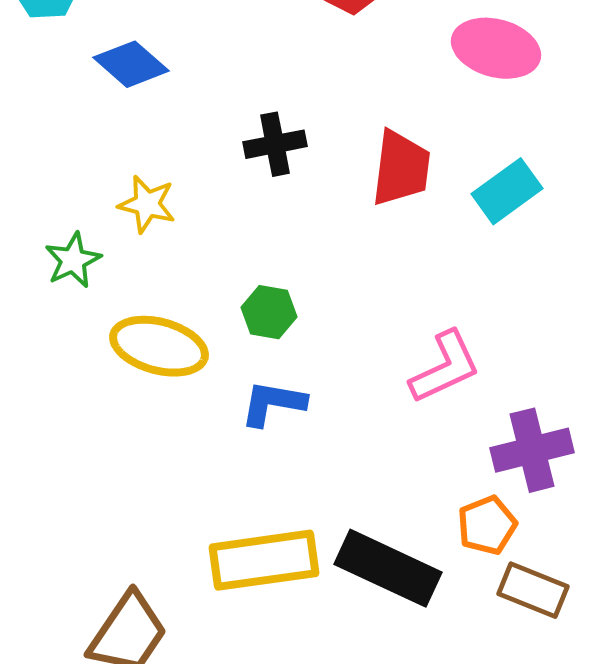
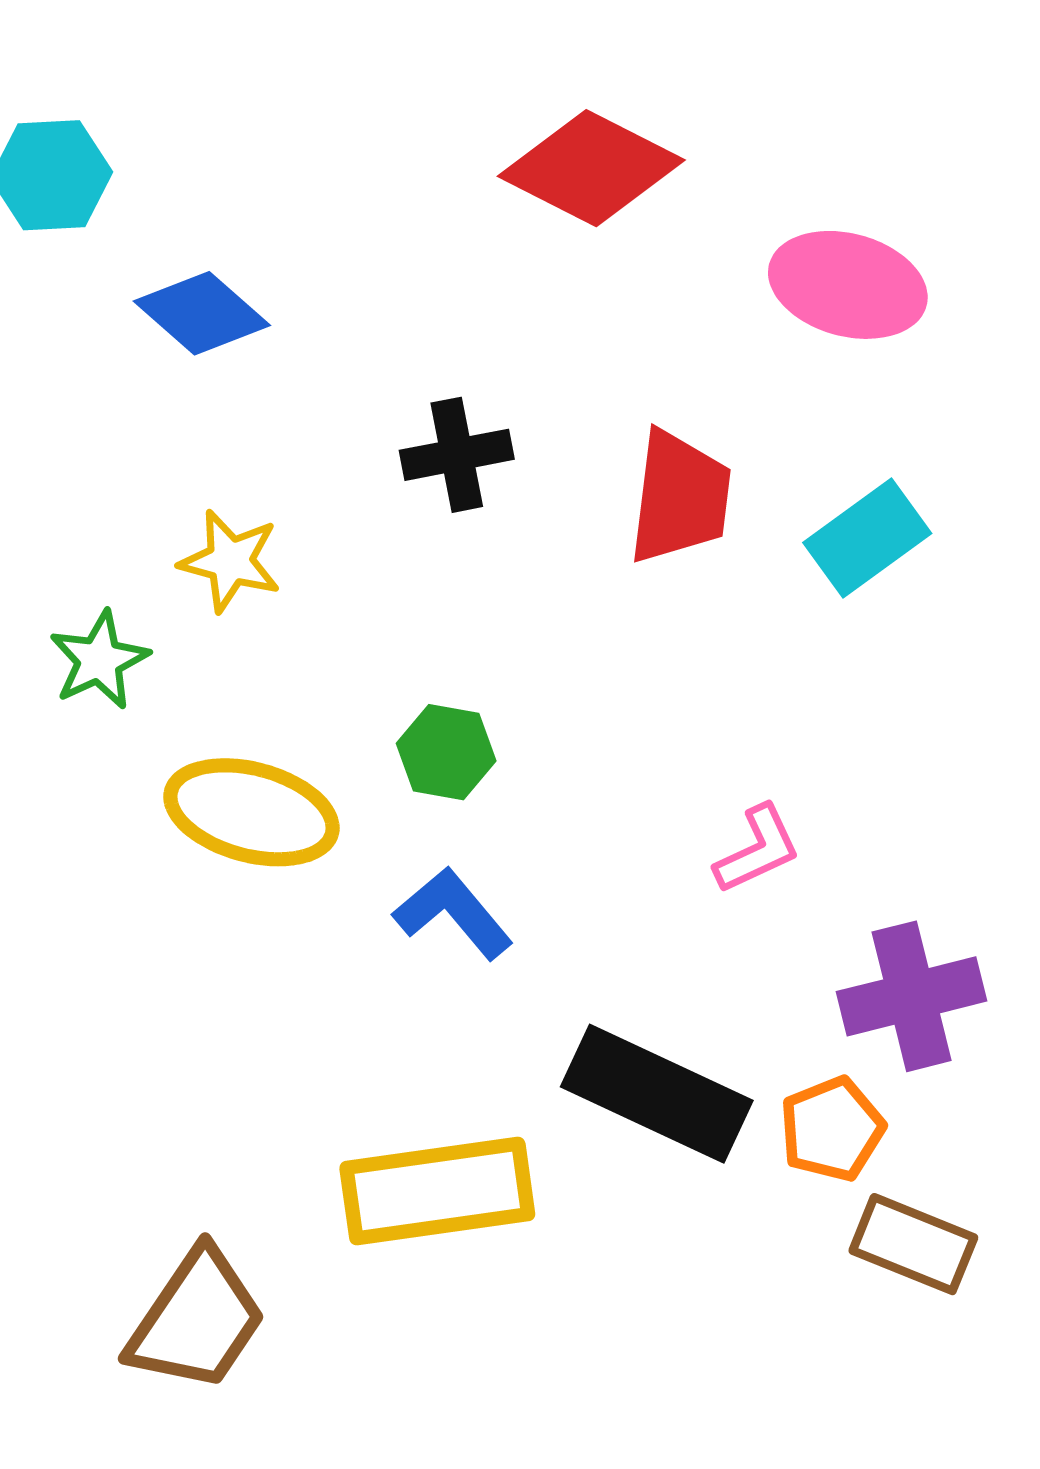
pink L-shape: (445, 367) -> (758, 849), size x0.7
blue L-shape: (273, 403) -> (453, 913), turned 40
black rectangle: (388, 568) -> (657, 1094), moved

